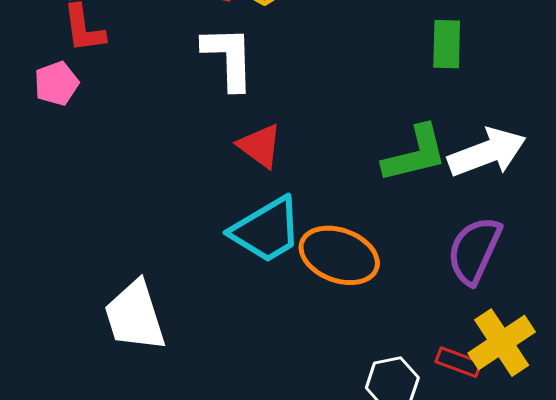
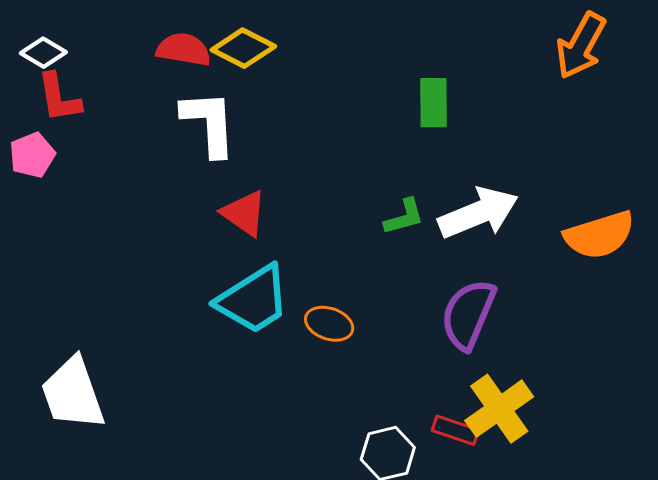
green L-shape: (415, 154) -> (404, 217), size x0.6
orange ellipse: (339, 255) -> (329, 324), size x0.6
white trapezoid: (135, 316) -> (73, 394), moved

